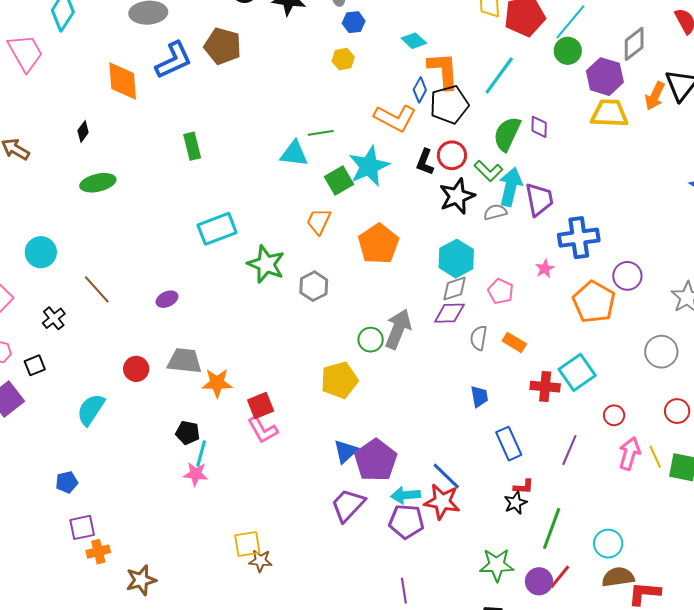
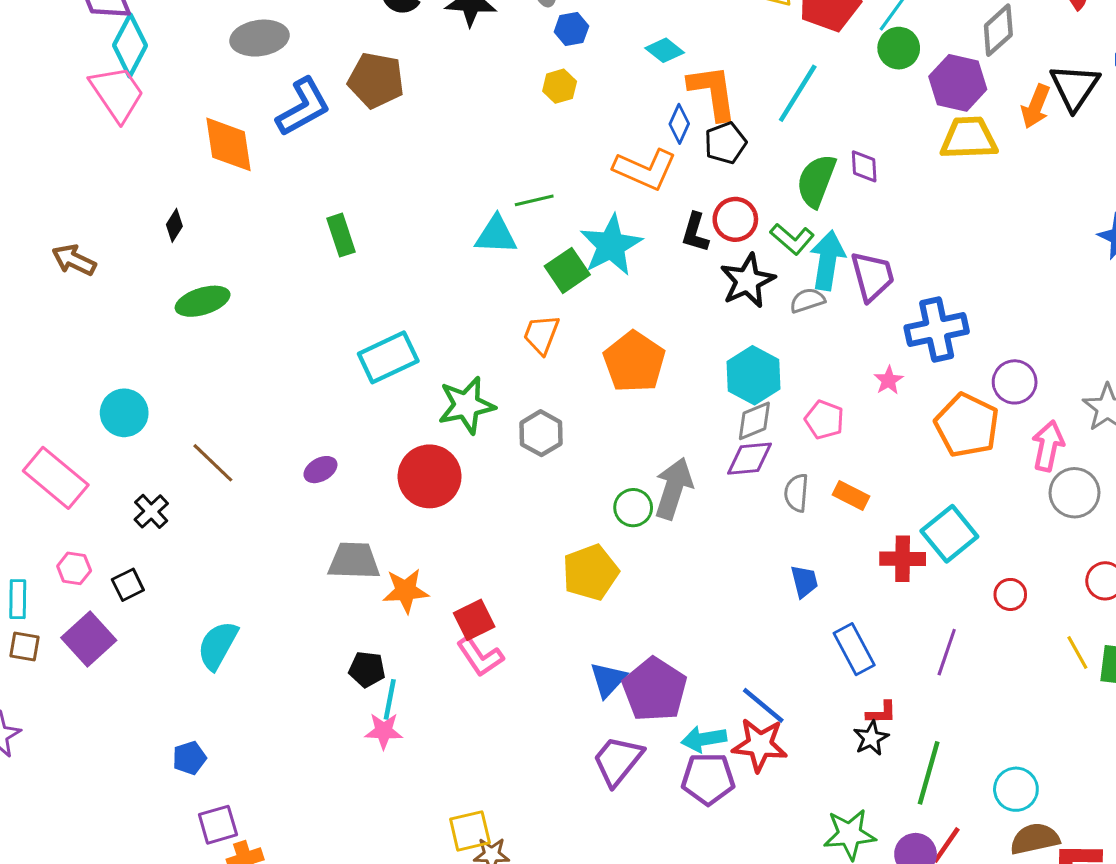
pink trapezoid: (25, 53) -> (117, 93), moved
black pentagon: (449, 105) -> (725, 143), size x0.7
green star: (266, 264) -> (466, 405), turned -30
red circle: (136, 369) -> (430, 476), moved, size x1.6
pink arrow: (629, 454) -> (1048, 446), moved

